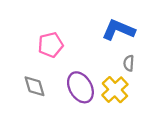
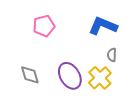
pink pentagon: (51, 45) -> (44, 26), moved

